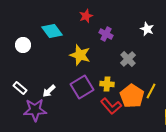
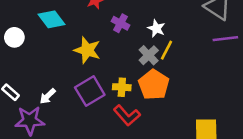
white star: (147, 29) -> (156, 28), moved
yellow line: (151, 91) -> (167, 50), moved
orange pentagon: (132, 96) -> (154, 85), moved

